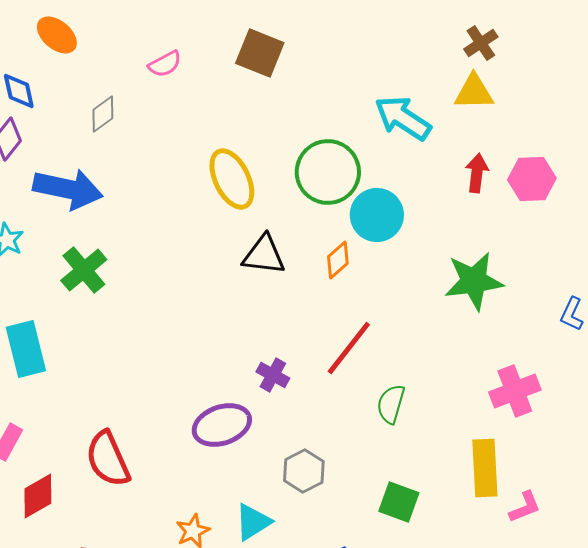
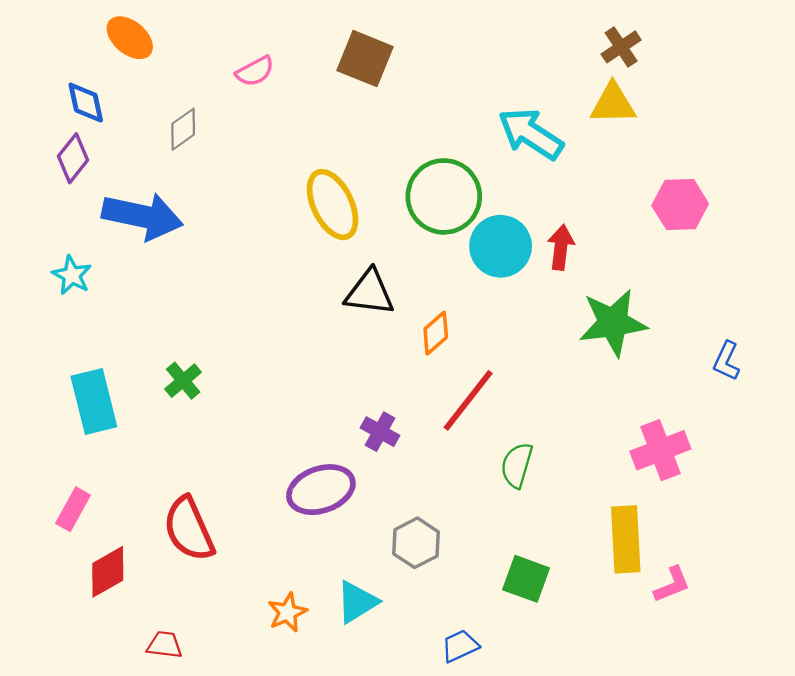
red arrow: (477, 173) -> (561, 247), moved
orange diamond: (338, 260) -> (436, 333), moved
green cross: (84, 270) -> (183, 381), moved, size x0.7

